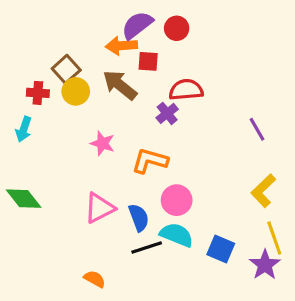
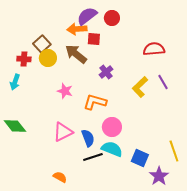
red semicircle: (186, 90) -> (154, 49), moved
yellow L-shape: (263, 191) -> (140, 87), moved
purple star: (265, 265) -> (159, 176), moved

